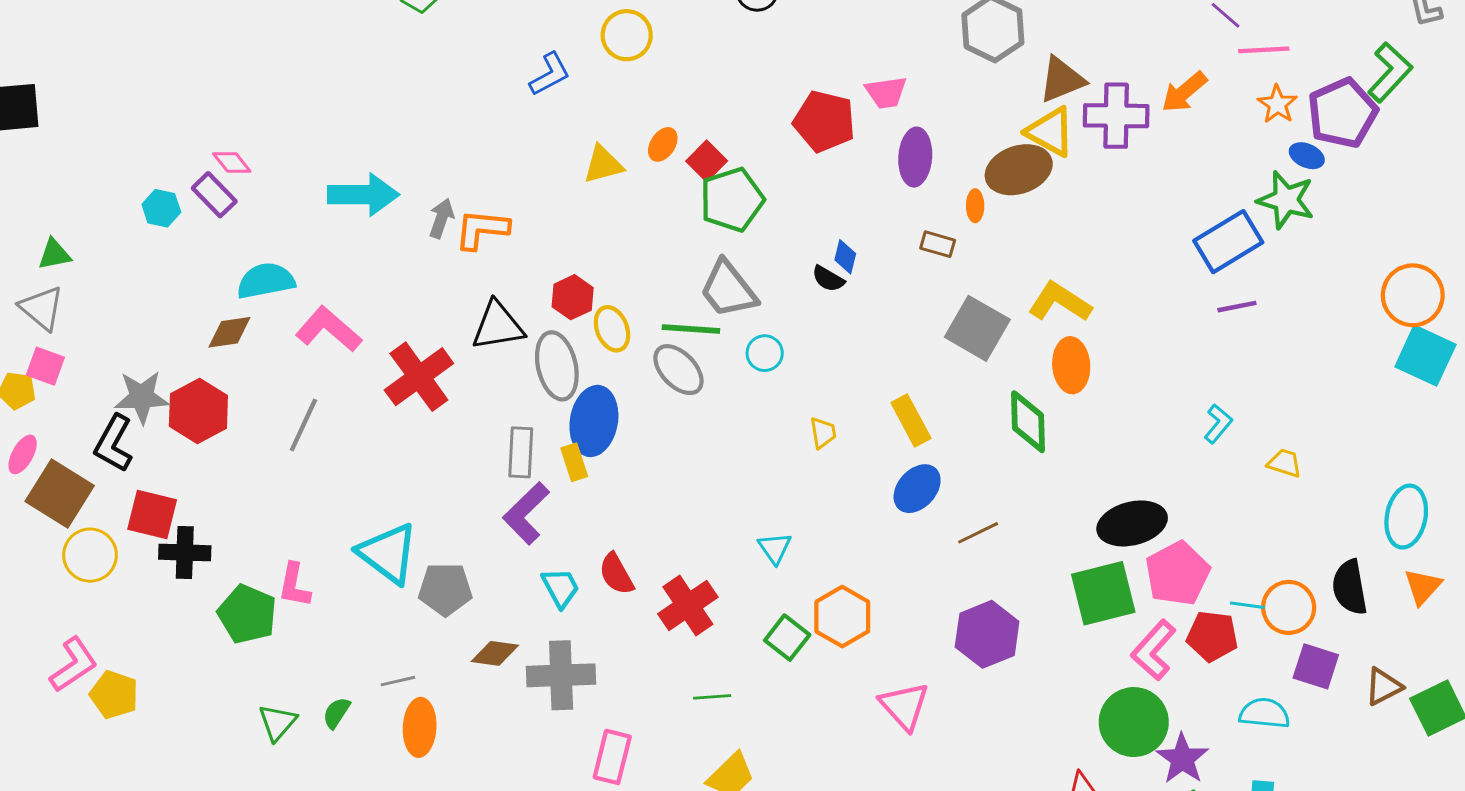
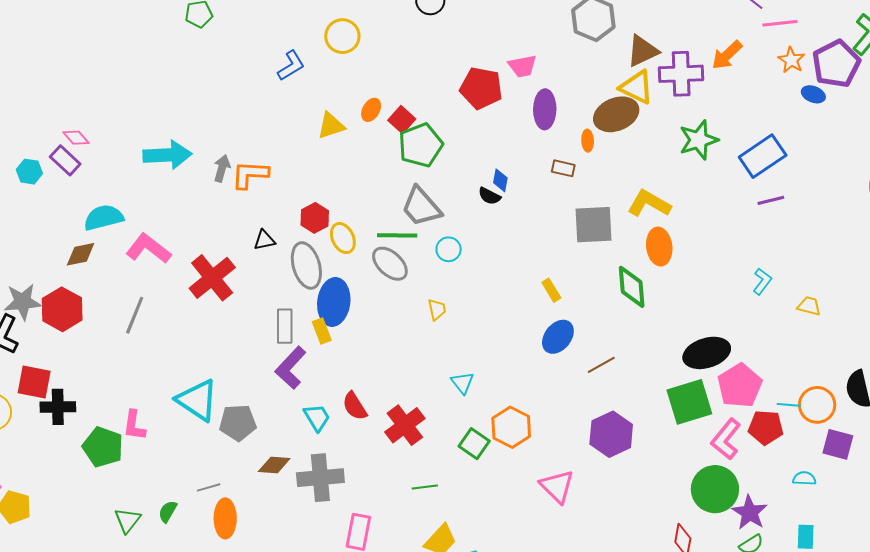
green star: (1286, 200) -> (699, 140), moved, turned -30
black triangle: (498, 326) -> (264, 240), size x0.6
gray square: (977, 328) -> (593, 225), turned -30
yellow rectangle: (911, 420) -> (551, 290), size x0.7
yellow trapezoid: (823, 433) -> (437, 310), moved
cyan semicircle: (1264, 713) -> (804, 478), size x0.7

